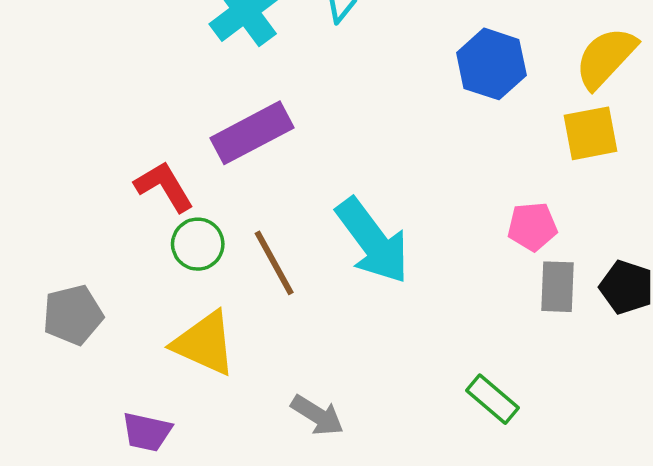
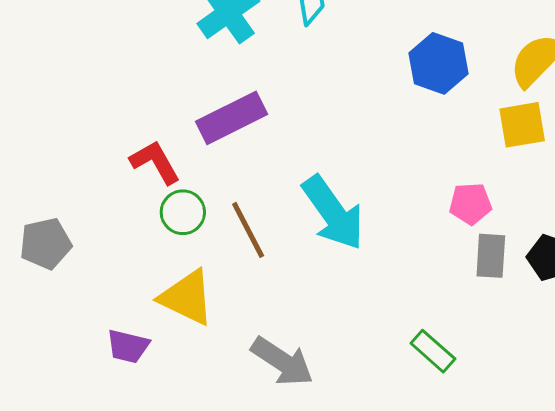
gray pentagon: (73, 315) -> (46, 244), moved
gray arrow: (317, 415) -> (282, 361), size x1.4
purple trapezoid: (147, 432) -> (128, 346), moved

